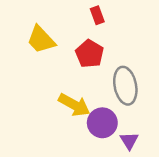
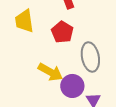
yellow trapezoid: (41, 40) -> (24, 21), turned 35

